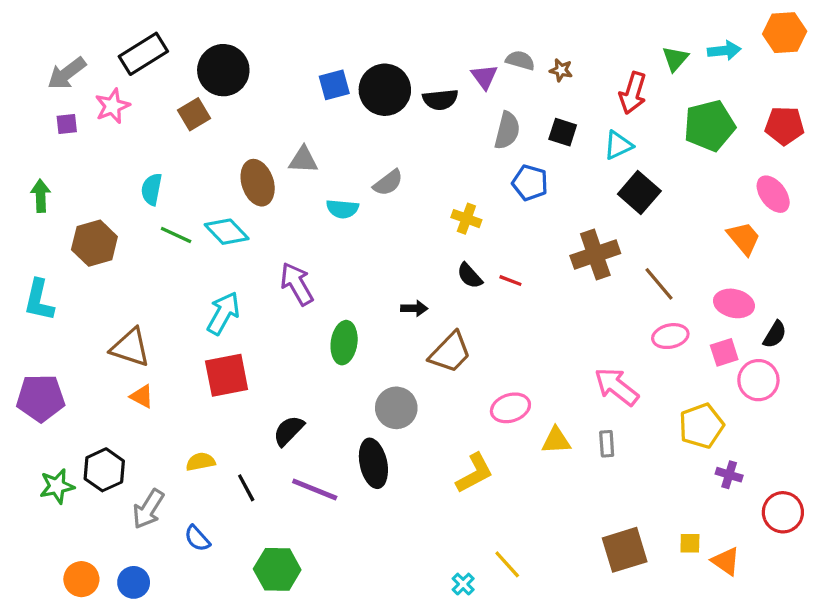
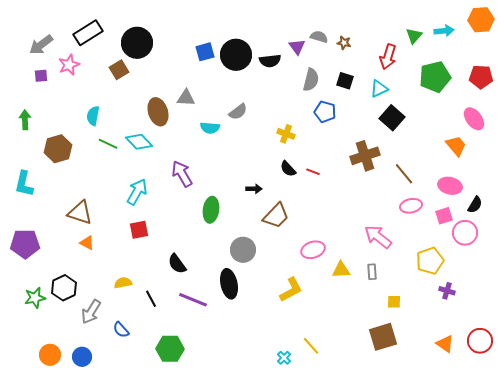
red square: (227, 375) -> (139, 230), size x0.7
black semicircle: (289, 431) -> (177, 264), turned -80
red circle: (783, 512) -> (480, 341), moved
yellow square: (690, 543) -> (394, 302), moved

